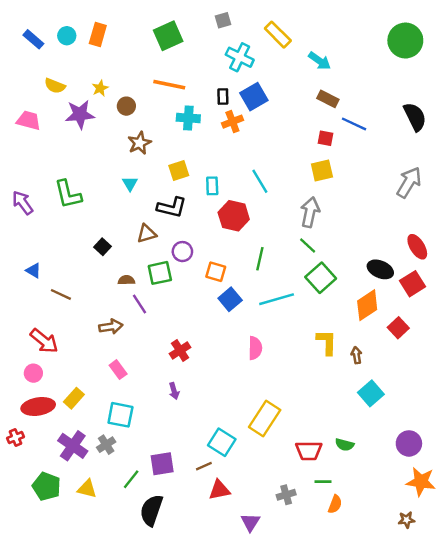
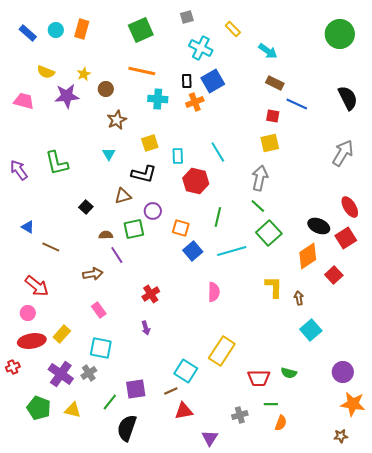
yellow rectangle: (278, 35) -> (233, 29), size x0.7

